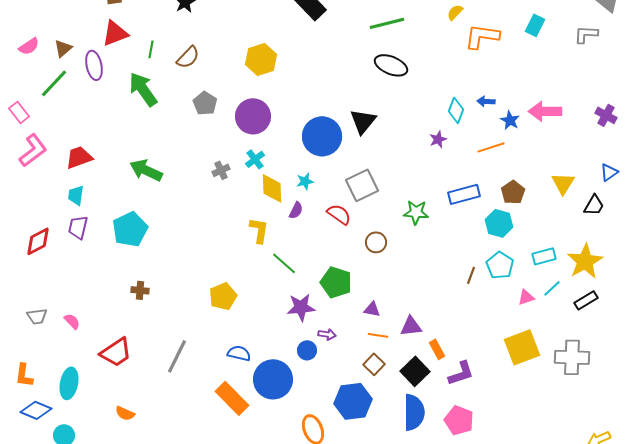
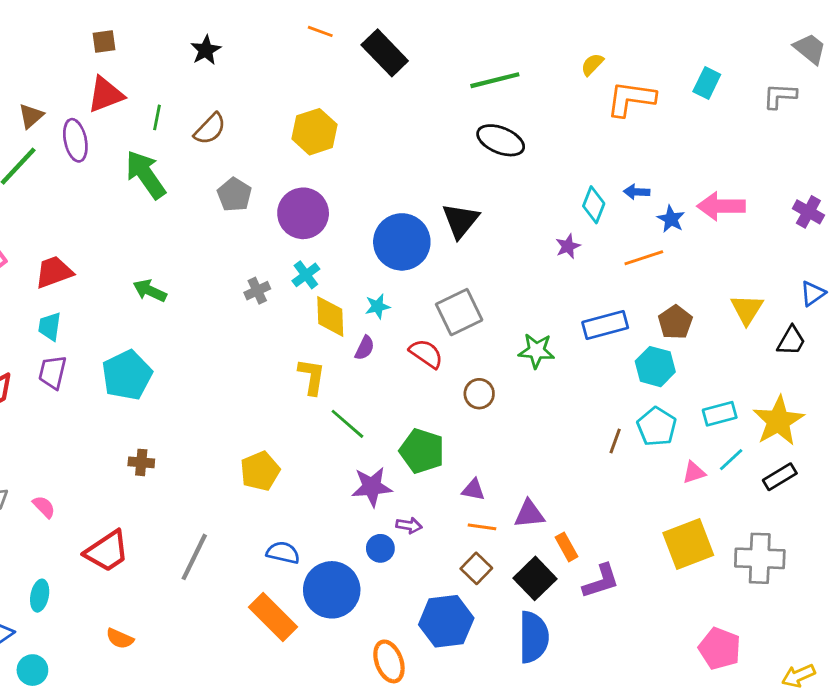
green arrow: (146, 170) -> (150, 291), size x0.7
cyan ellipse: (69, 383) -> (40, 596), size x0.7
pink pentagon: (459, 420) -> (720, 649), moved

